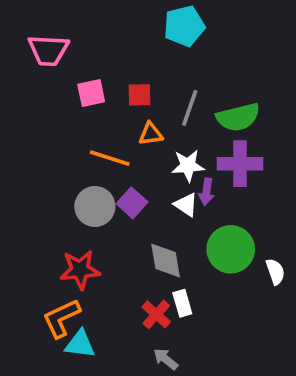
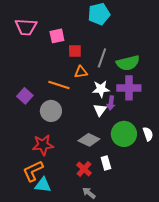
pink square: (91, 93) -> (57, 36), moved
purple square: (132, 203) -> (25, 96), moved
white triangle: (186, 205) -> (100, 110), turned 32
gray diamond: (166, 260) -> (89, 140), turned -55
white semicircle: (275, 272) -> (148, 134), moved
white rectangle: (182, 303) -> (106, 163), moved

